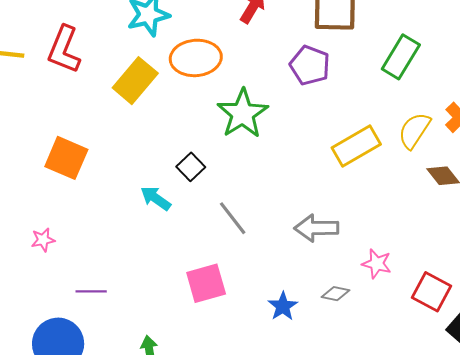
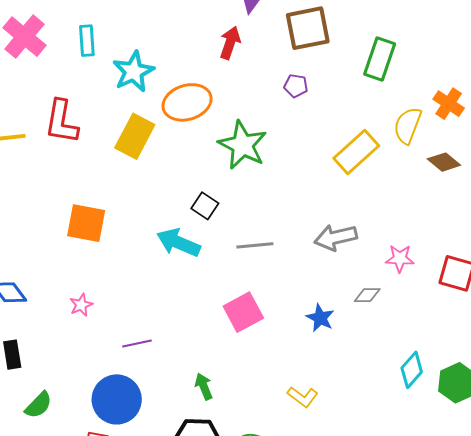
purple pentagon: (310, 65) -> (296, 86), size x0.6
cyan arrow: (156, 198) -> (178, 243), size x1.4
gray line: (233, 218) -> (255, 245), turned -45

